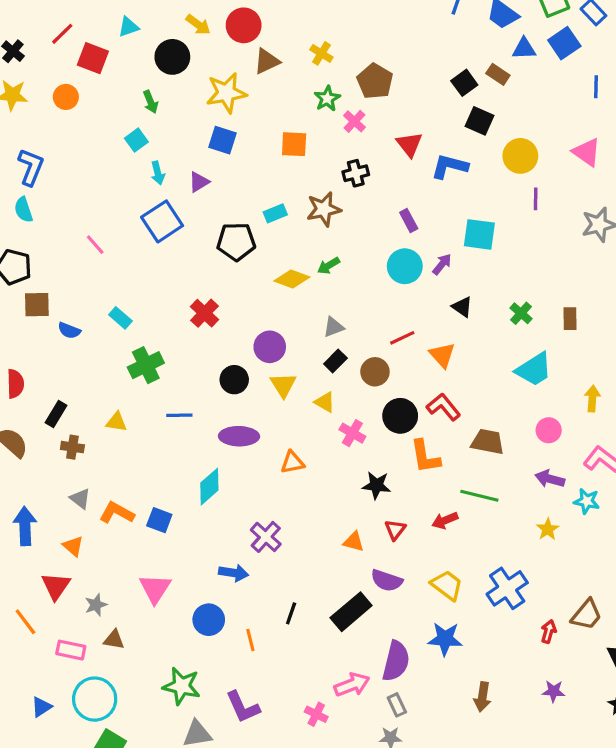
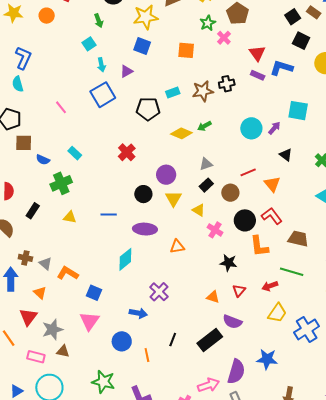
black cross: (356, 173) -> (227, 84), moved
purple rectangle: (409, 221) -> (258, 75), moved, turned -40
green cross: (146, 365) -> (61, 183), moved
brown cross: (72, 447) -> (25, 258), moved
blue square: (159, 520) -> (94, 293), moved
yellow trapezoid: (447, 585) -> (277, 313), moved, turned 85
gray star: (96, 605) -> (53, 329), size x1.5

